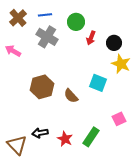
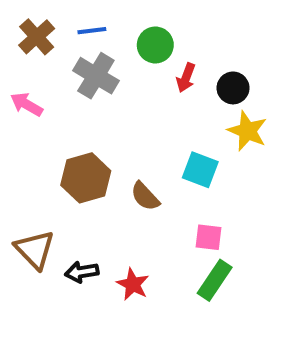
pink square: (119, 119) -> (208, 237), moved, turned 32
green rectangle: (91, 137) -> (215, 280), moved
brown triangle: (17, 145) -> (35, 250), moved

